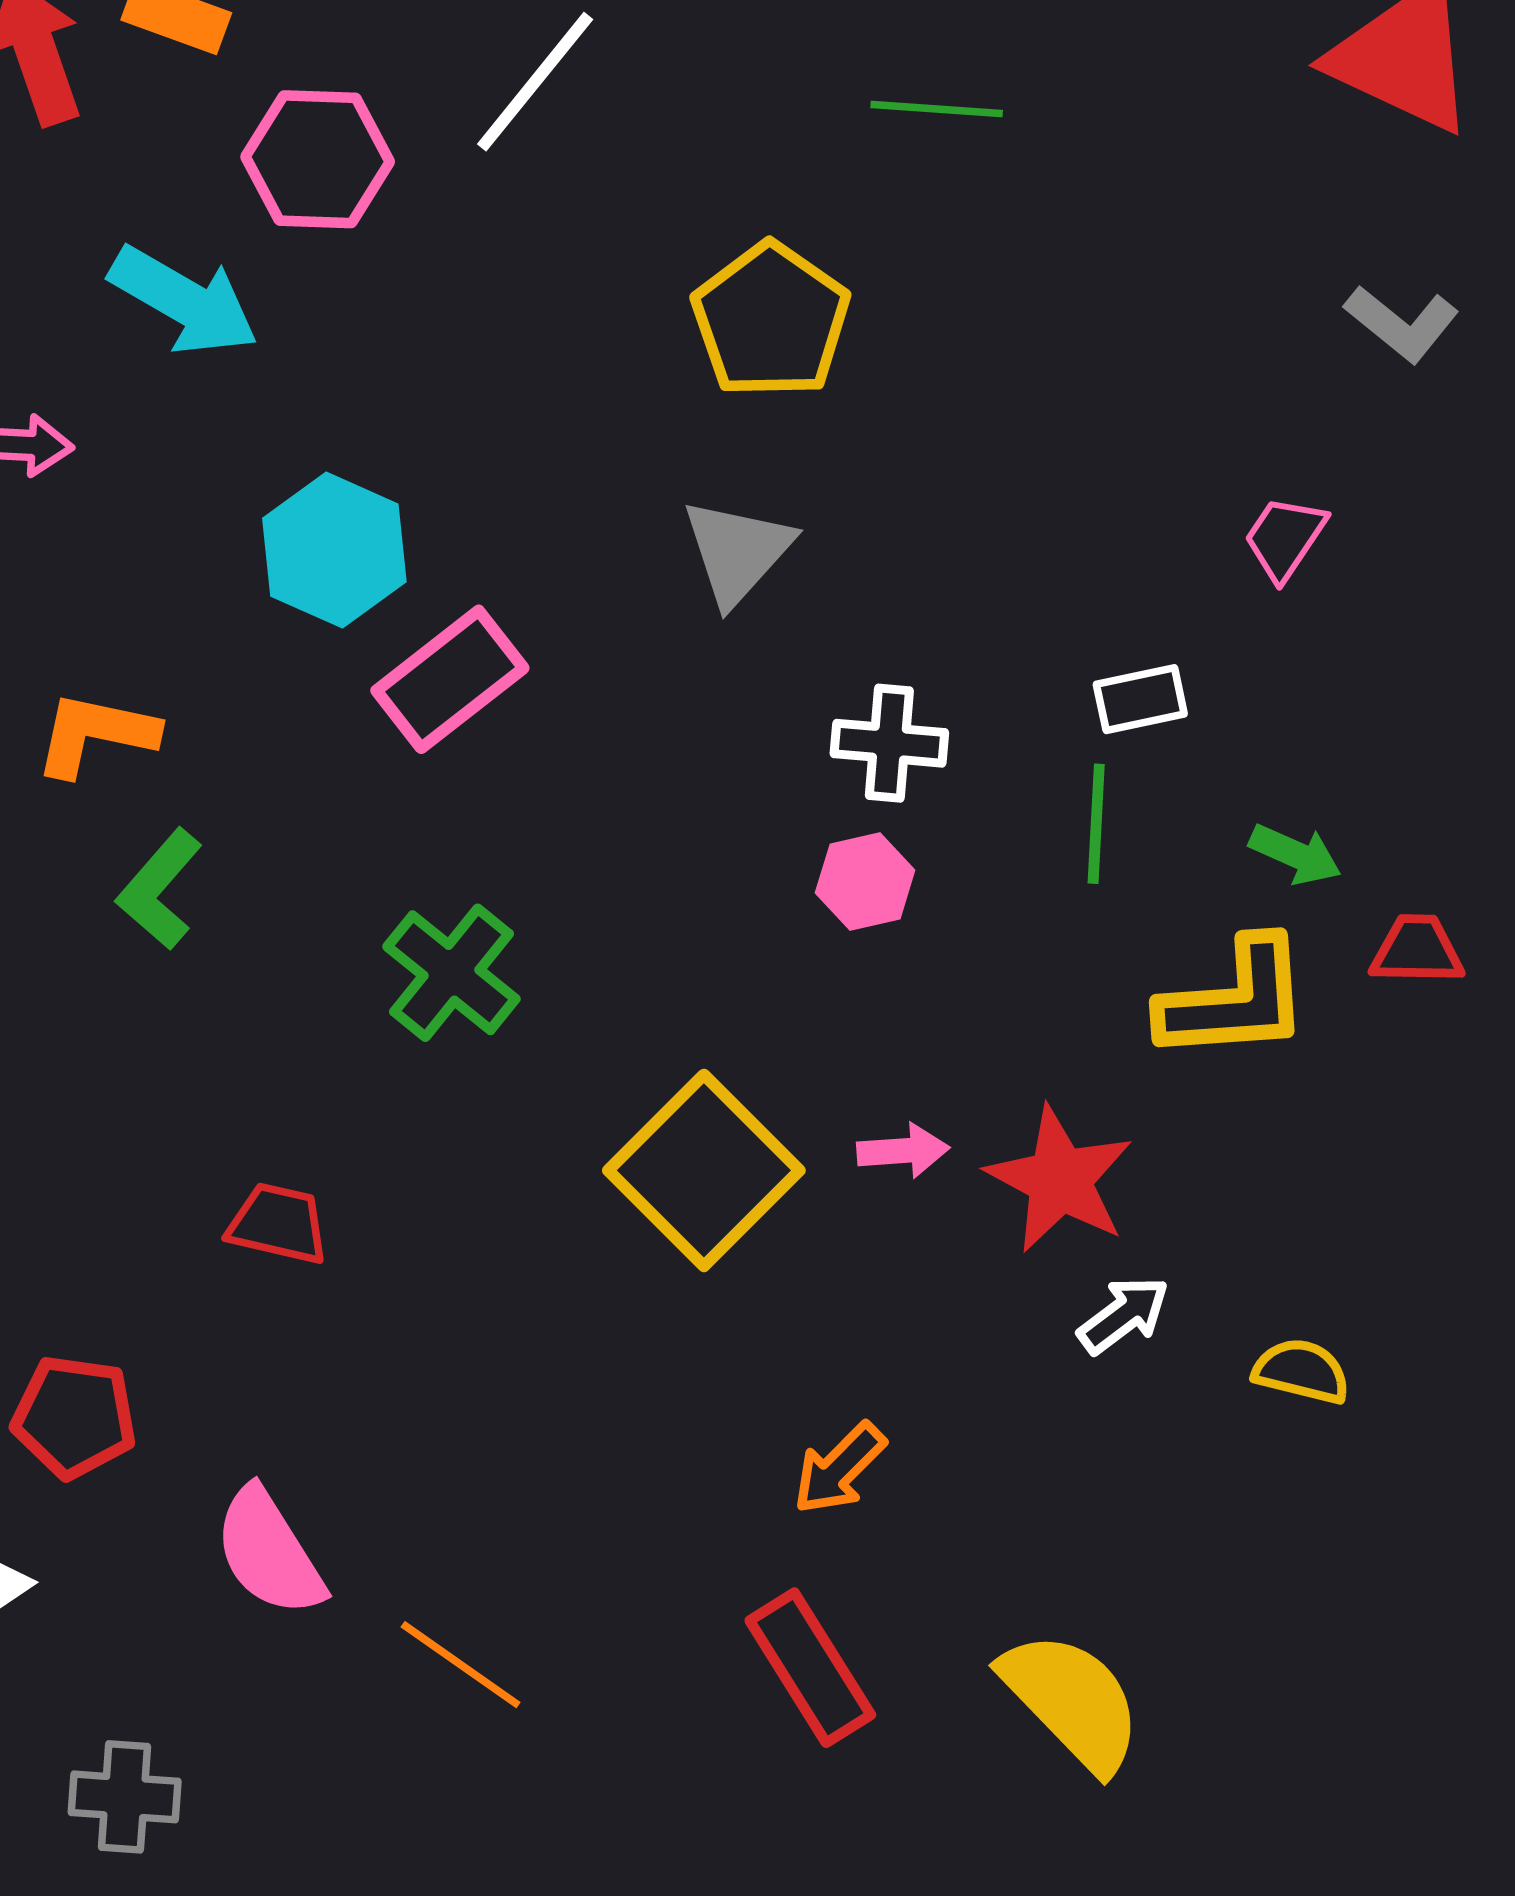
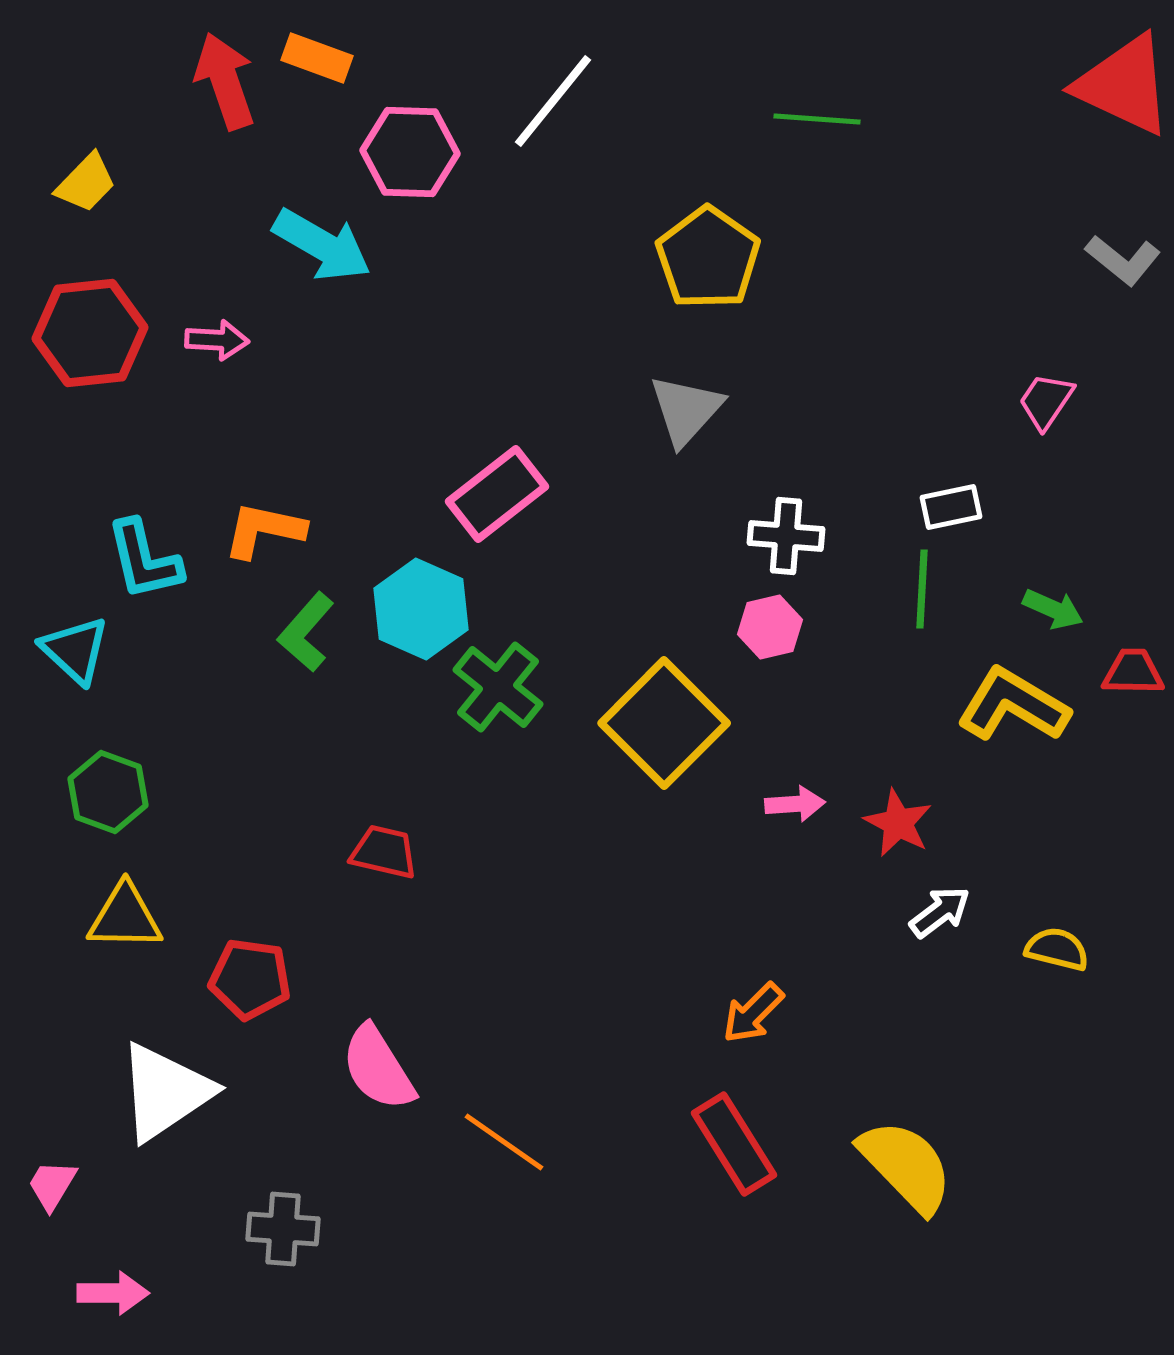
cyan hexagon: (334, 550) -> (421, 609), moved
yellow L-shape: (1235, 1000) -> (1013, 705), turned -145
yellow square: (704, 1170) -> (664, 723), moved
red star: (1060, 1180) -> (898, 823), size x0.7

